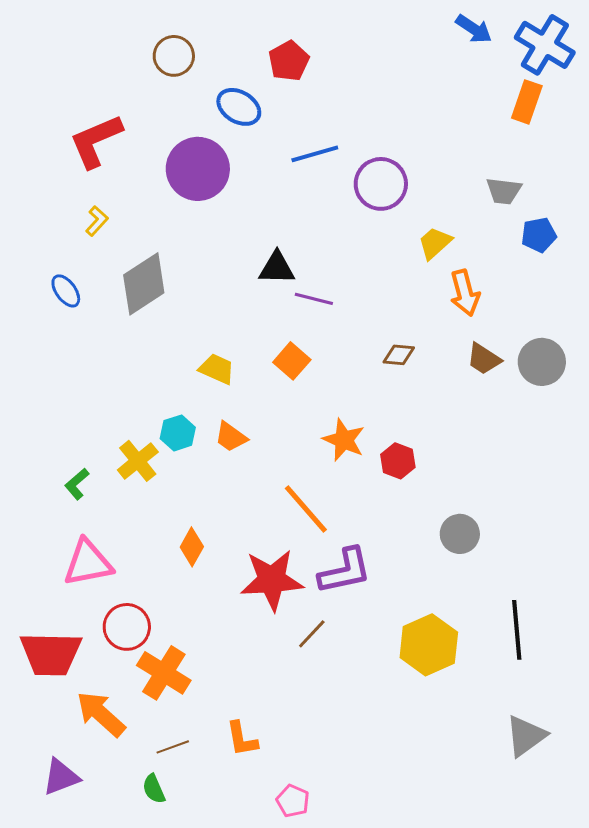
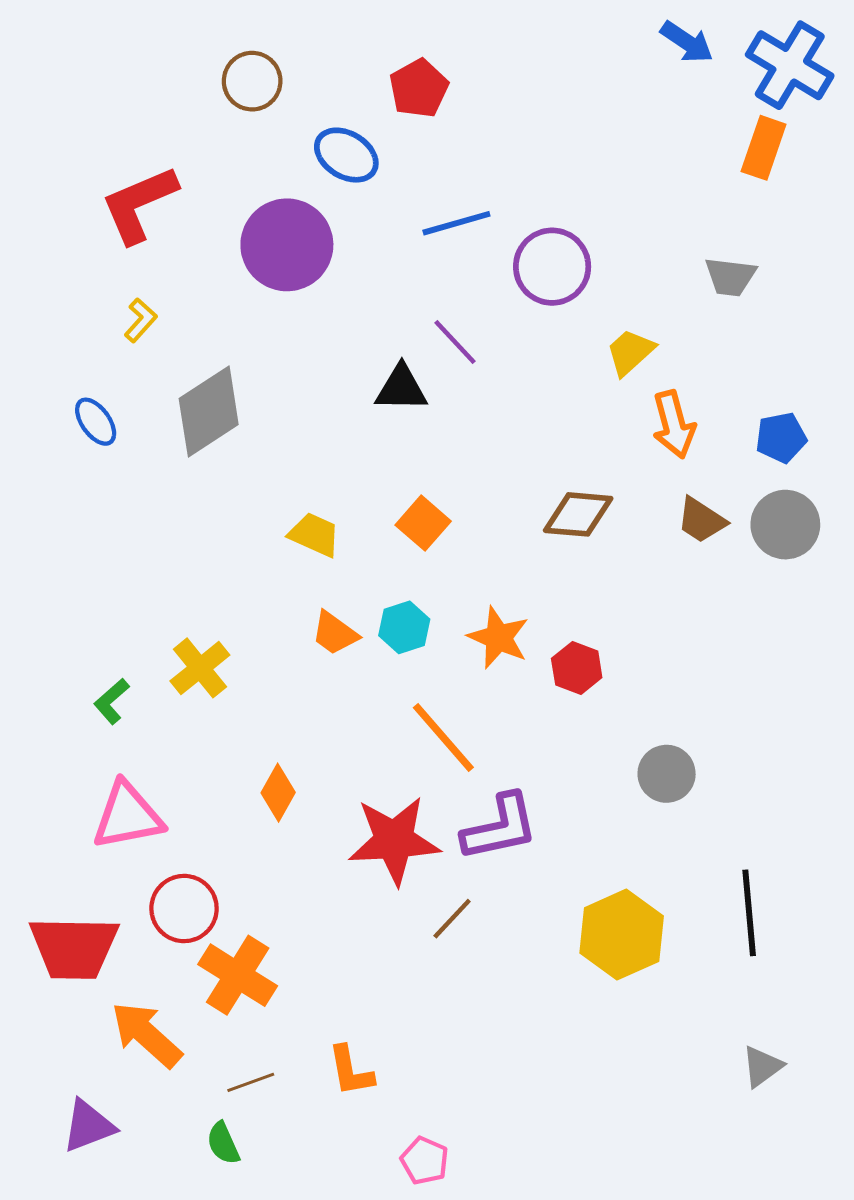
blue pentagon: (539, 235) -> (781, 438), moved
purple line: (314, 299) -> (455, 342), moved, turned 33
brown diamond: (399, 355) -> (578, 514), size x1.5
cyan hexagon: (178, 433) -> (404, 627), moved
gray triangle: (526, 736) -> (762, 1066), size x0.7

